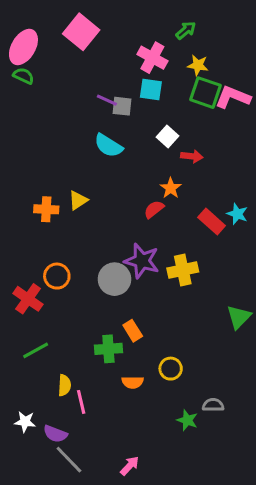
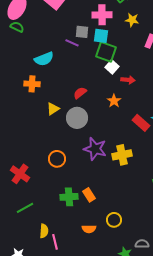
pink cross: (152, 58) -> (102, 15), turned -30
green square: (205, 93) -> (106, 52), moved
gray square: (122, 106) -> (82, 32), moved
cyan semicircle: (108, 146) -> (44, 59), moved, turned -54
orange cross: (46, 209) -> (32, 84), moved
red semicircle: (154, 209) -> (80, 93), moved
orange circle: (57, 276) -> (57, 159), moved
gray circle: (114, 279) -> (77, 118), moved
green cross: (108, 349) -> (69, 197), moved

